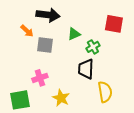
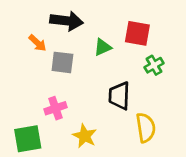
red square: (114, 24) -> (137, 33), moved
green cross: (93, 47) -> (154, 65), moved

